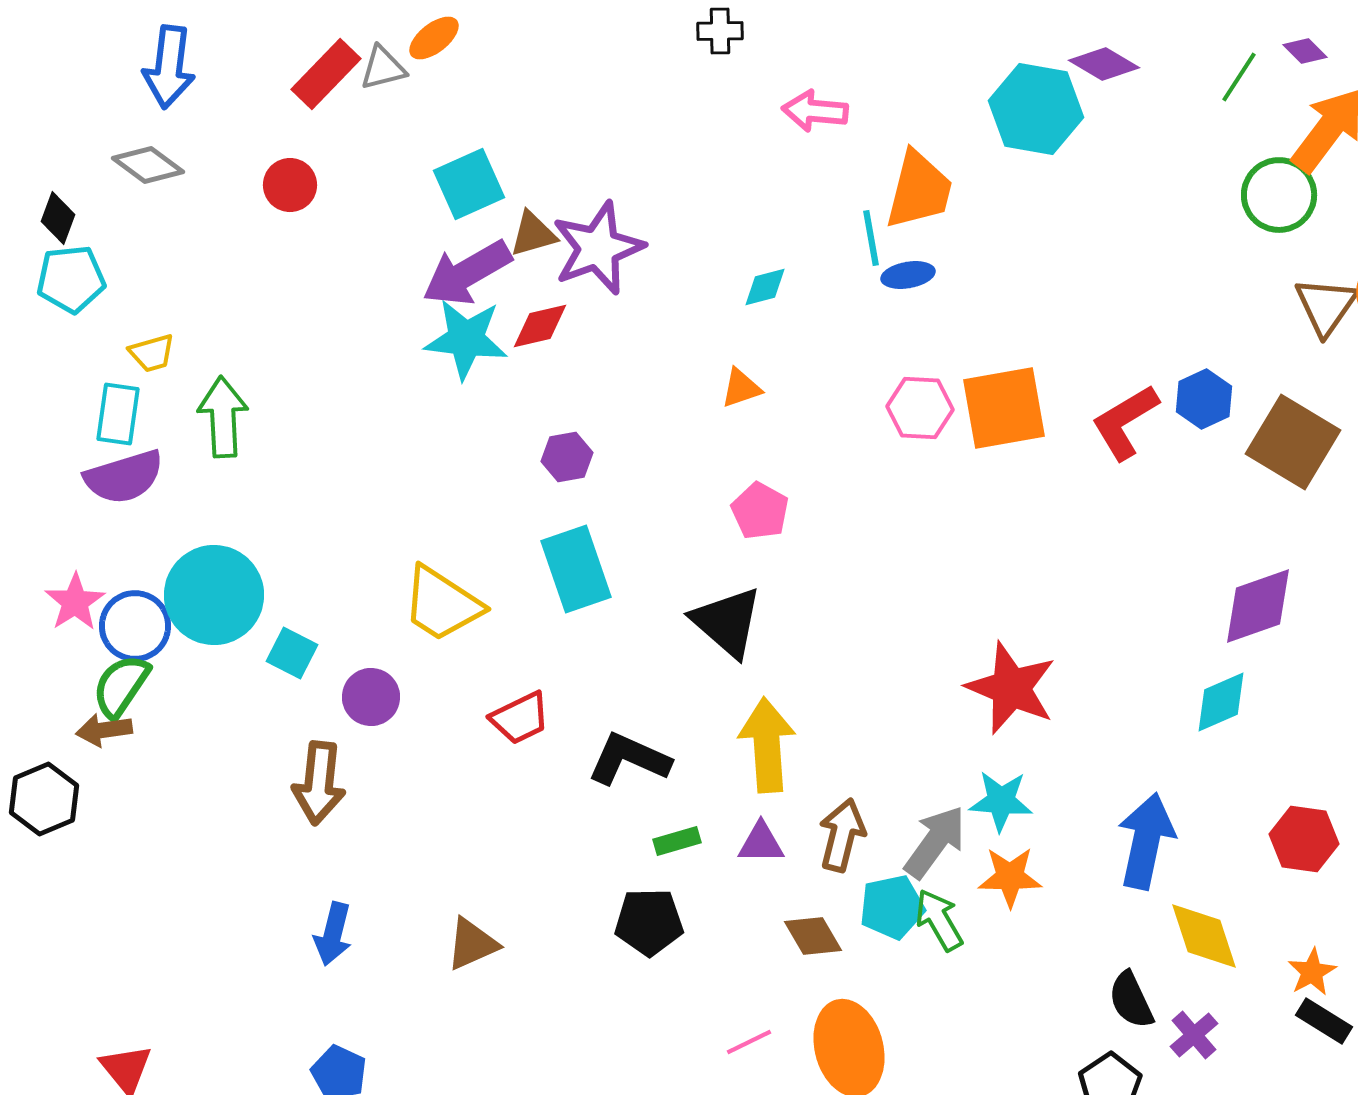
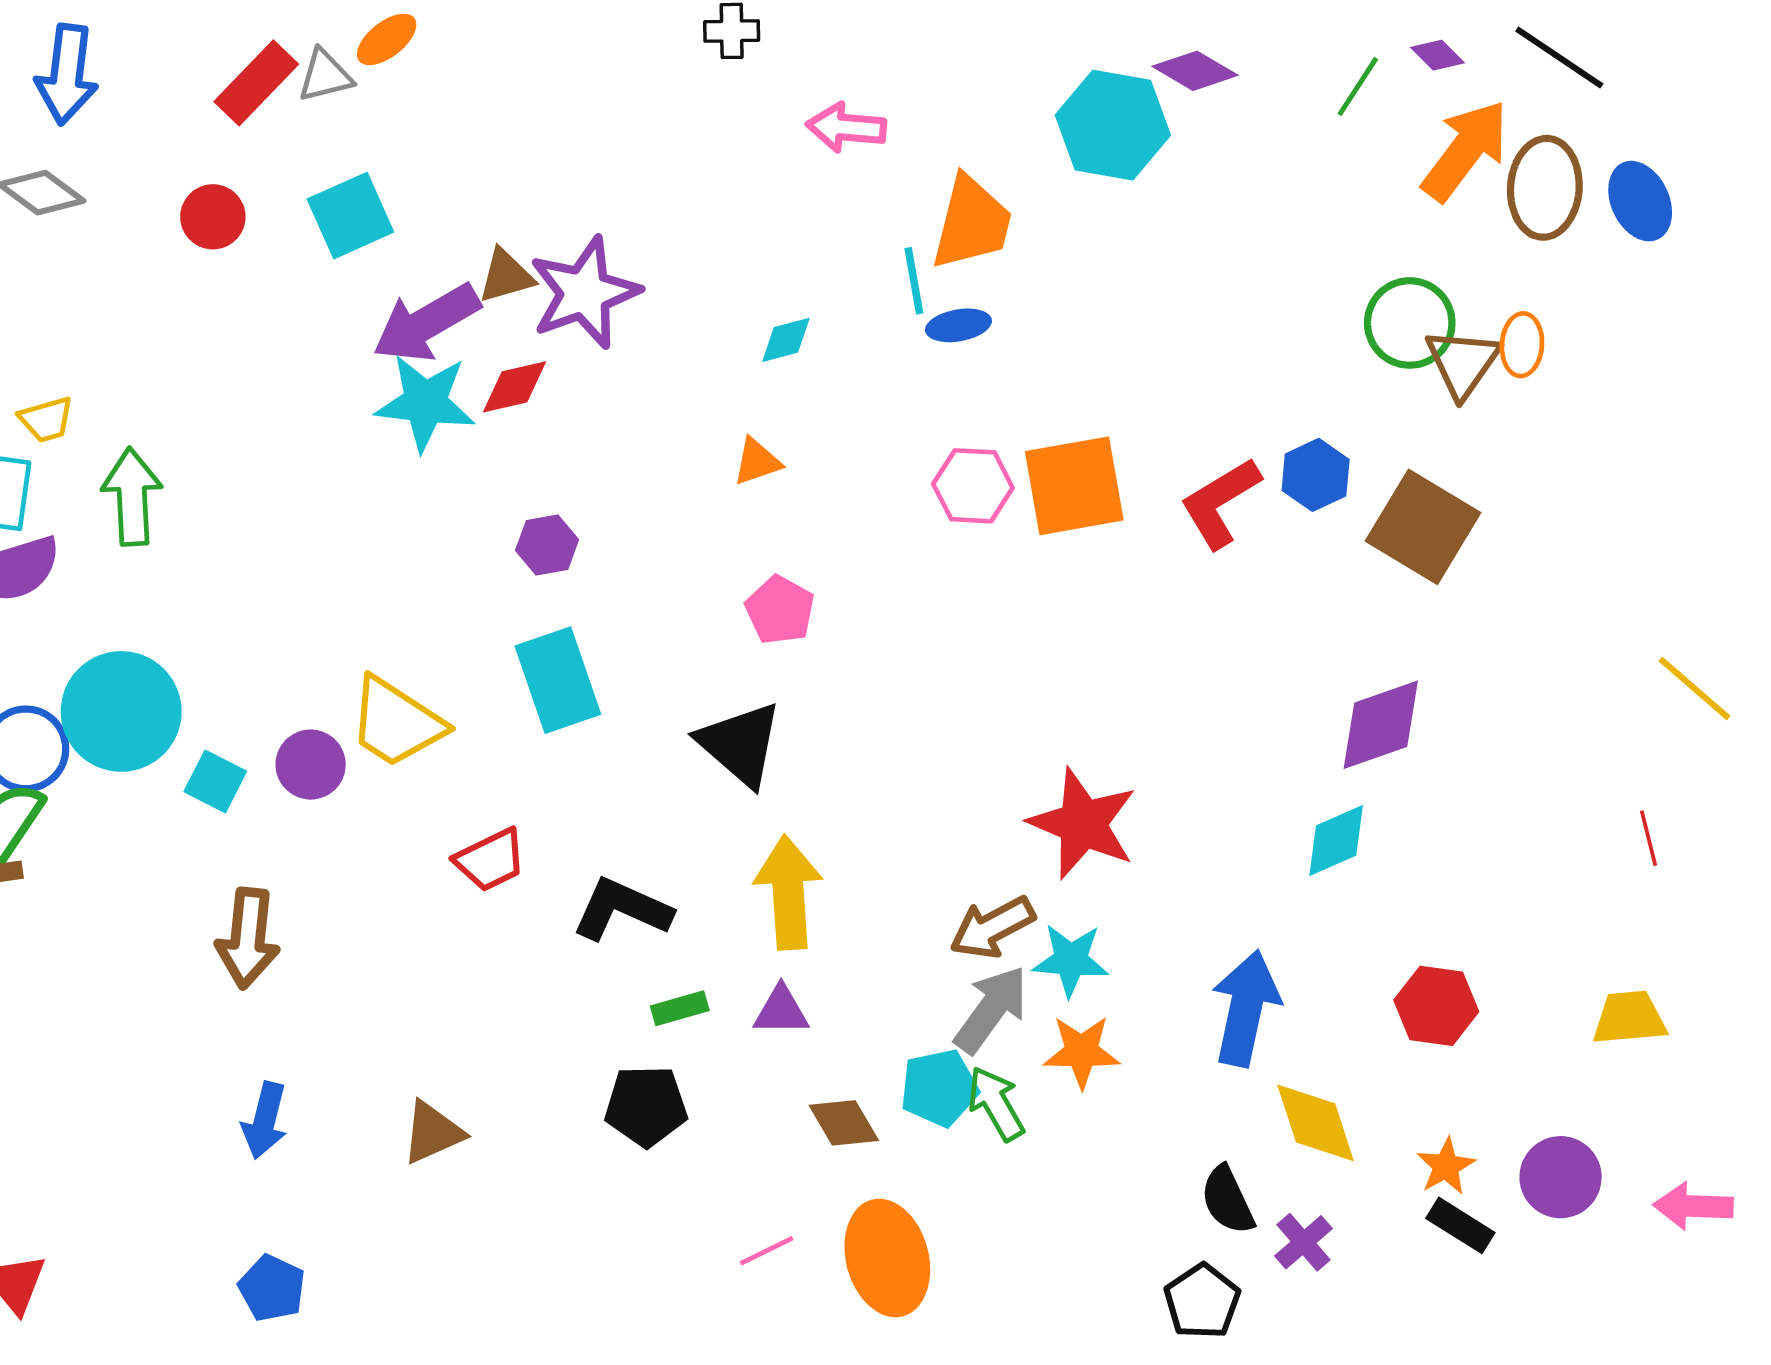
cyan square: (469, 184) -> (350, 216), moved
green circle: (1279, 195) -> (1410, 323), moved
purple circle: (371, 697) -> (311, 765), moved
brown arrow: (842, 835) -> (992, 927), moved, turned -132

